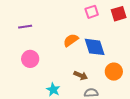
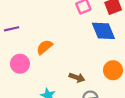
orange semicircle: (71, 40) -> (45, 47), moved
blue diamond: (95, 47) -> (103, 31), moved

